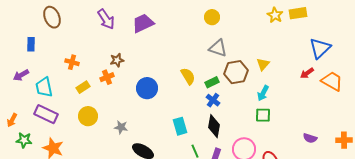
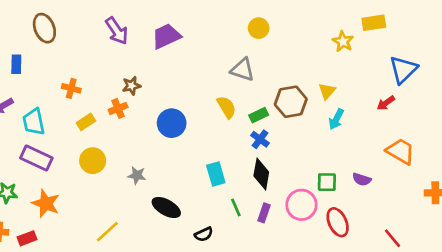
yellow star: (275, 15) -> (343, 42), moved
gray triangle: (218, 48) -> (243, 70), moved
orange trapezoid: (332, 81) -> (401, 151), moved
cyan arrow: (263, 93) -> (336, 119), moved
green square: (263, 115) -> (327, 182), moved
purple semicircle: (310, 138) -> (362, 179), moved

